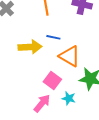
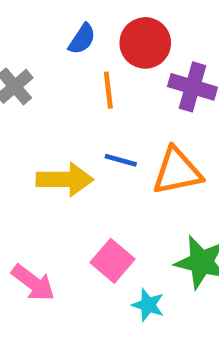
orange triangle: (70, 56) -> (177, 171), moved, turned -45
pink arrow: (42, 103) -> (33, 283), moved, turned 84

